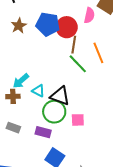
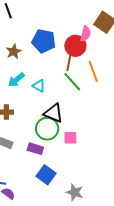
brown star: (19, 26) -> (14, 51), moved
red circle: (67, 27) -> (75, 46), moved
cyan arrow: (21, 81) -> (16, 80), moved
cyan triangle: (38, 91) -> (39, 86), moved

